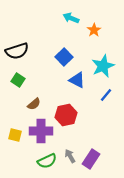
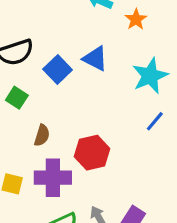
blue square: (64, 57) -> (58, 69), moved
blue triangle: (77, 80) -> (95, 59), moved
brown semicircle: (34, 104) -> (42, 135), turned -32

